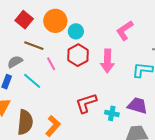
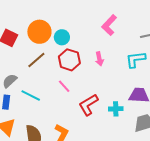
brown line: (34, 46) -> (36, 60), moved, turned -48
pink arrow: (107, 61) -> (99, 59), size x0.6
pink line: (51, 64) -> (64, 86), moved

